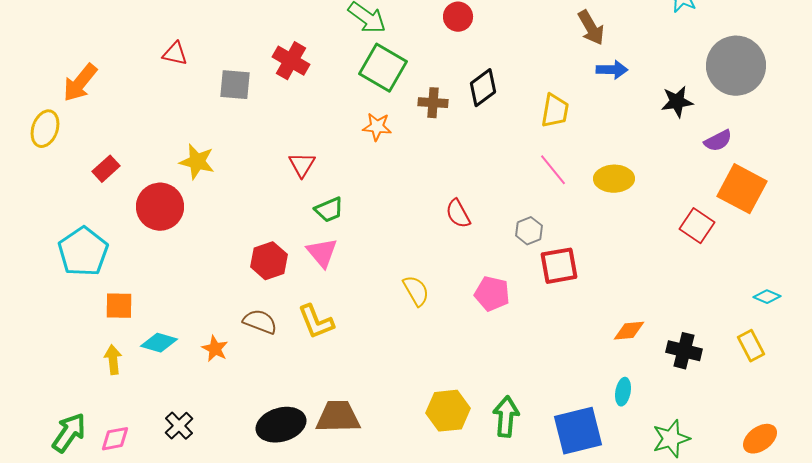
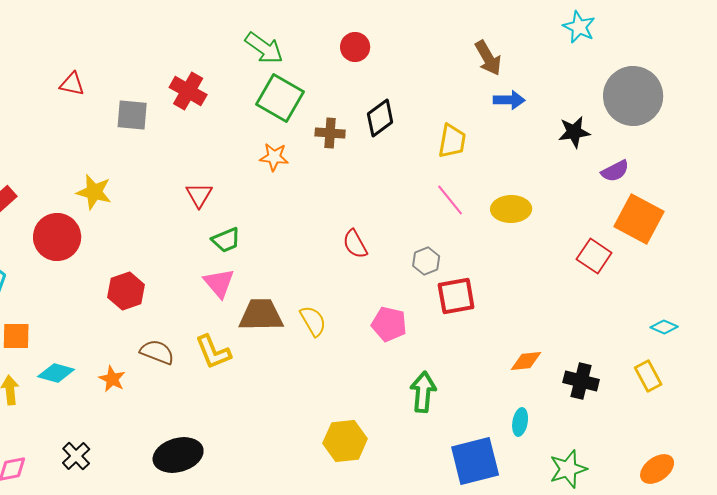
red hexagon: (269, 261) -> (126, 291), moved
brown trapezoid: (338, 417) -> (261, 315), moved
green arrow: (506, 417) -> (423, 392), moved

